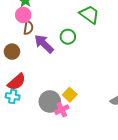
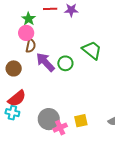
green trapezoid: (89, 14) -> (92, 50), moved
green circle: (68, 37) -> (65, 63), moved
yellow square: (70, 95) -> (81, 121), moved, turned 32

